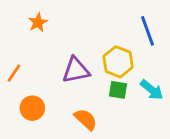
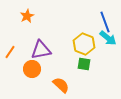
purple triangle: (76, 70) -> (41, 50), moved
cyan arrow: (152, 90) -> (108, 38), moved
orange circle: (32, 108) -> (32, 69), moved

